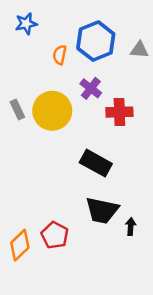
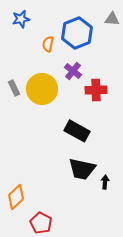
gray triangle: (139, 50) -> (112, 19), moved
red pentagon: (55, 235) -> (41, 223), moved

